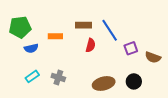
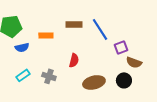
red semicircle: (91, 45) -> (74, 60), moved
brown semicircle: (153, 57) -> (134, 62), moved

